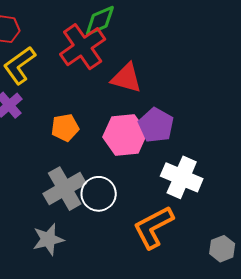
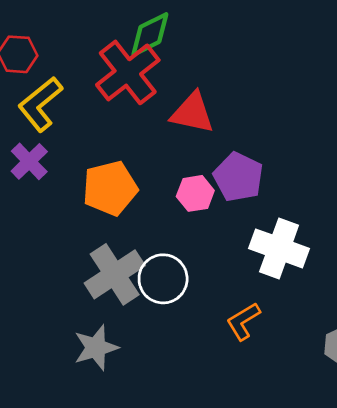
orange pentagon: (65, 128) -> (110, 188), size x1.4
pink hexagon: (125, 135) -> (195, 193), size x0.6
orange L-shape: (153, 227) -> (243, 321), size x0.6

